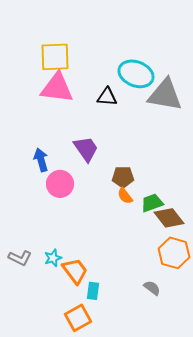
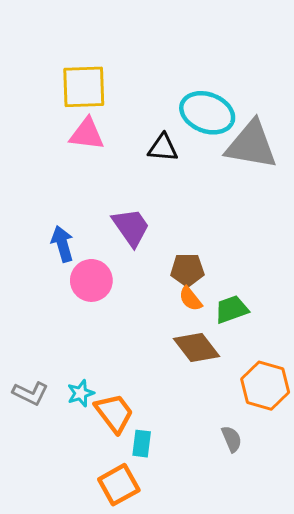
pink triangle: (57, 88) -> (87, 134), size x0.7
brown diamond: (169, 218) -> (197, 348), moved
gray semicircle: (152, 288) -> (232, 439), turned 30

